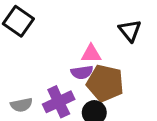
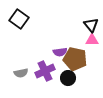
pink triangle: (91, 54) -> (92, 40), moved

